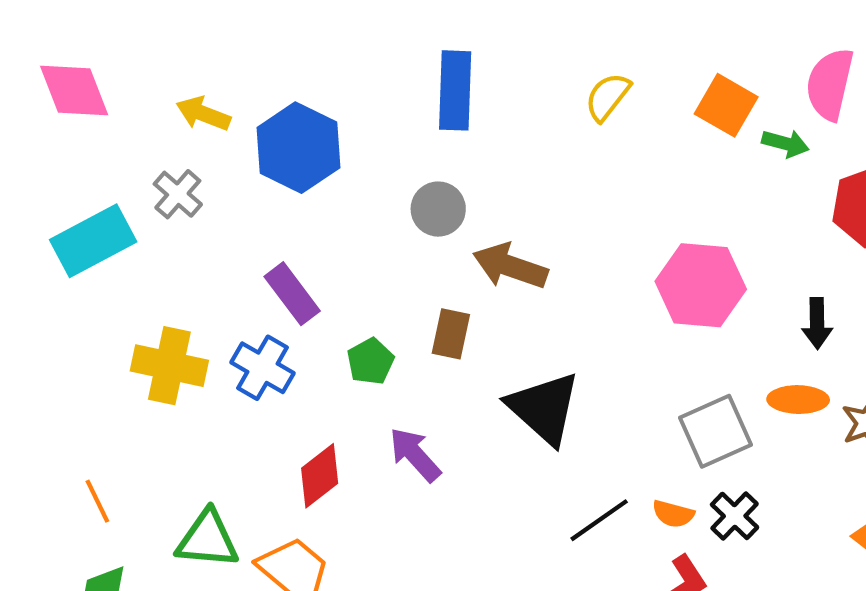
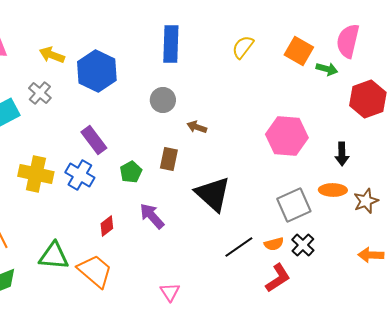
brown arrow: (510, 266) -> (197, 127), size x0.6
red diamond: (320, 476) -> (107, 226), size x0.7
orange semicircle: (673, 514) -> (274, 244), turned -30

